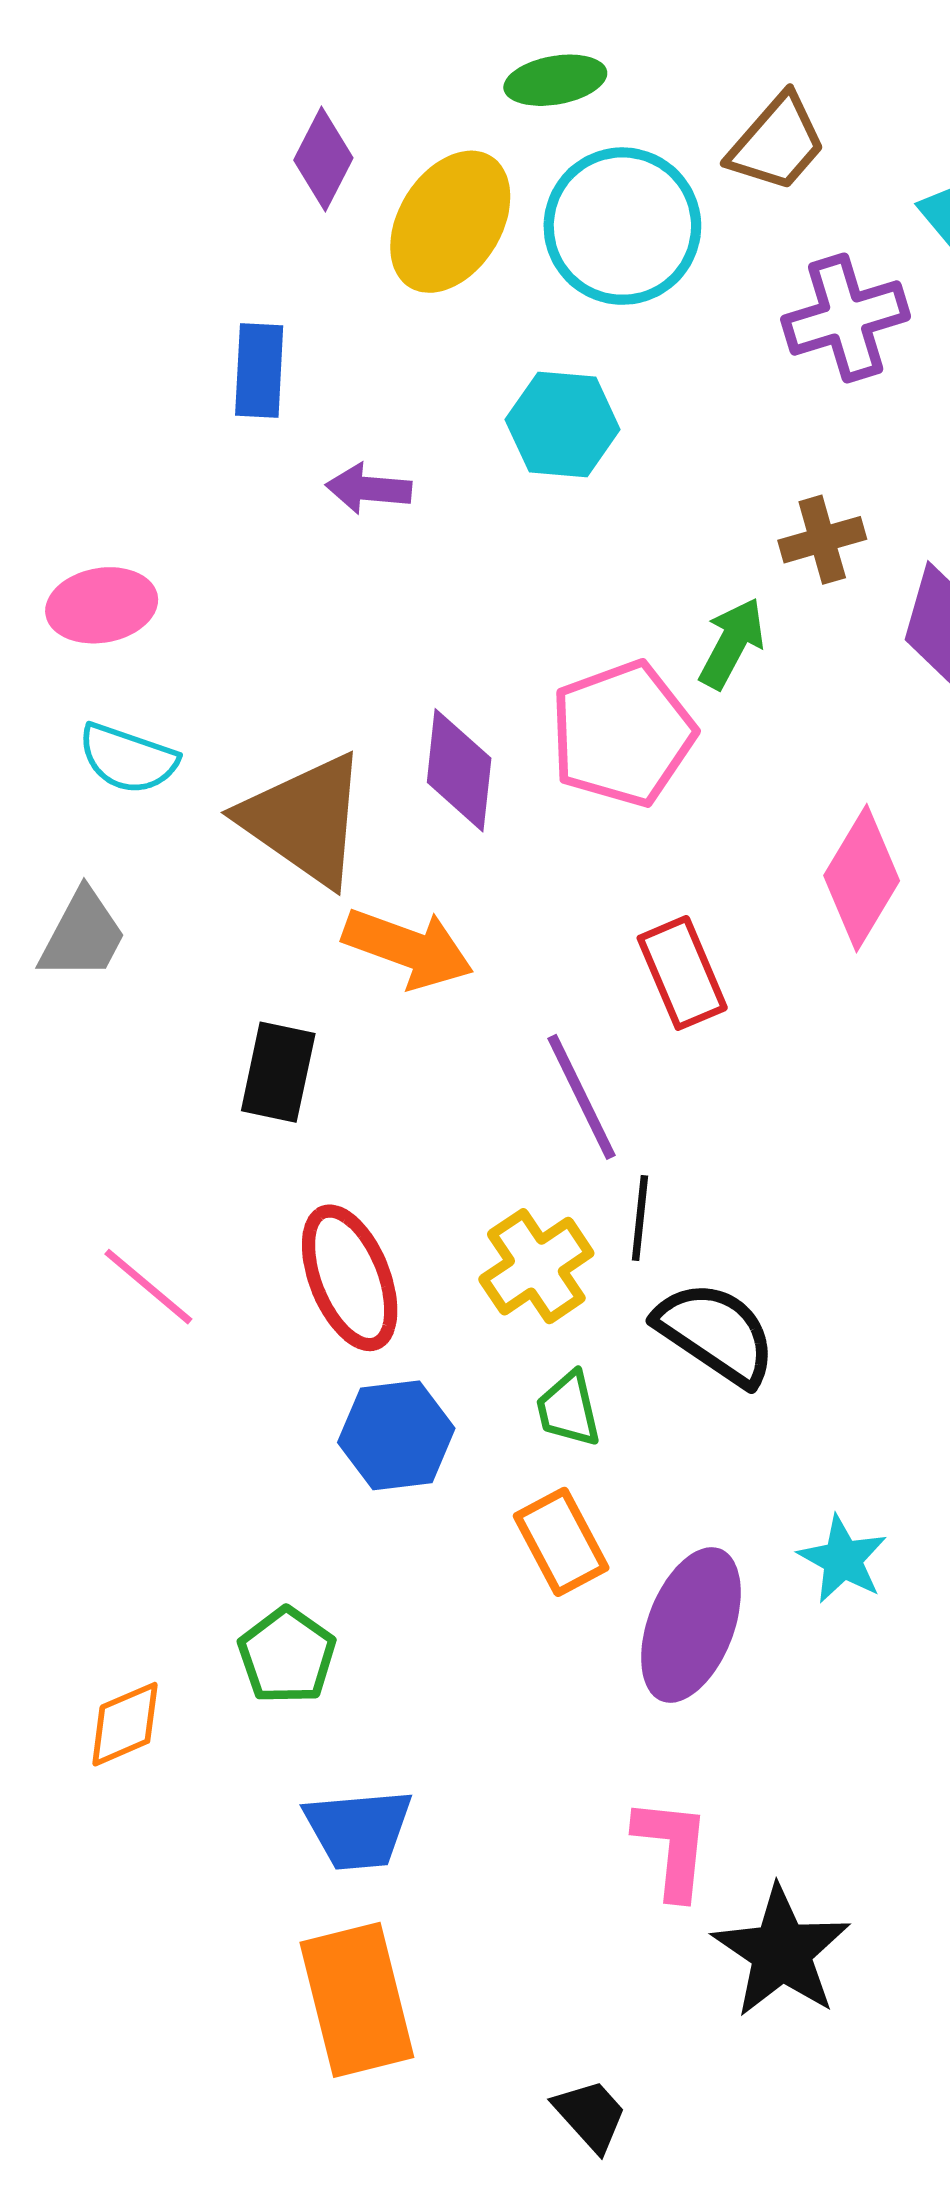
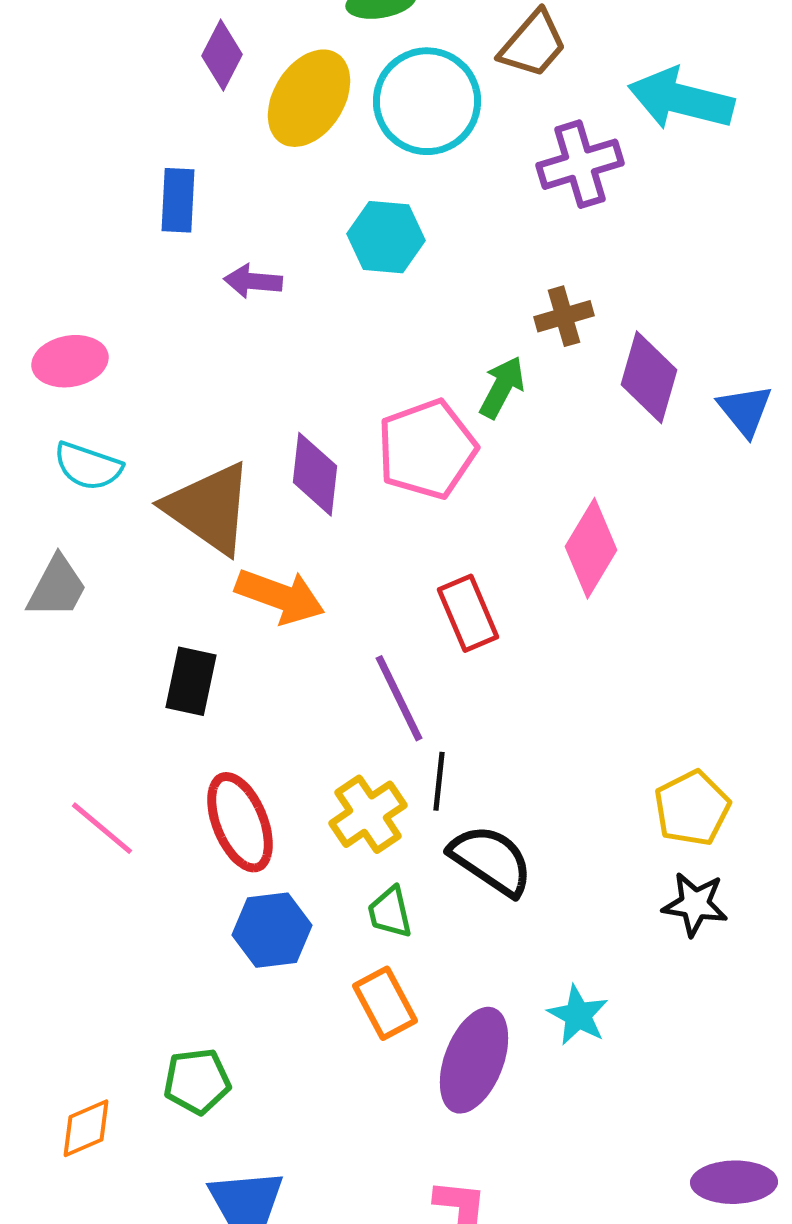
green pentagon: (287, 1656) -> (197, 1081), turned 30

